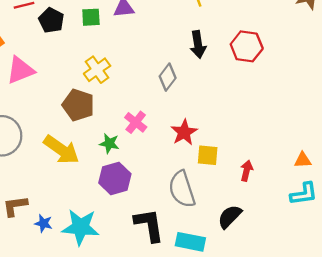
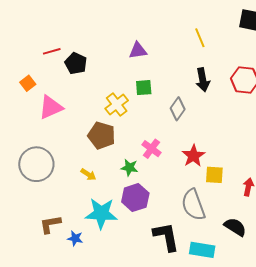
green square: (91, 17) -> (144, 88), moved
yellow arrow: (61, 150) -> (88, 174), size x0.5
black semicircle: (230, 217) -> (235, 227), turned 80
cyan star: (81, 227) -> (101, 213), moved

